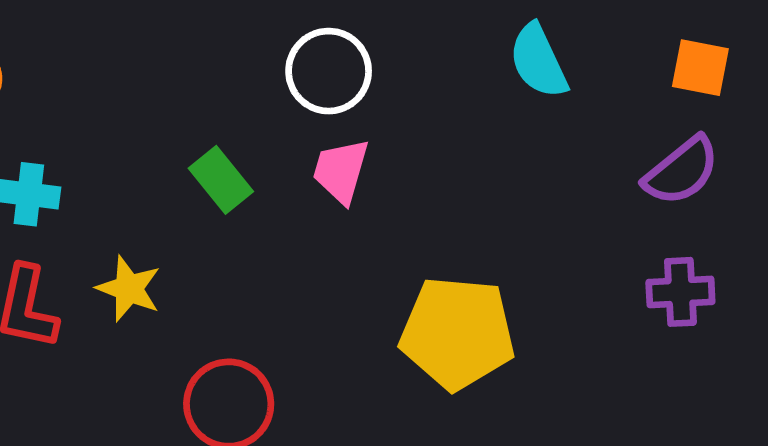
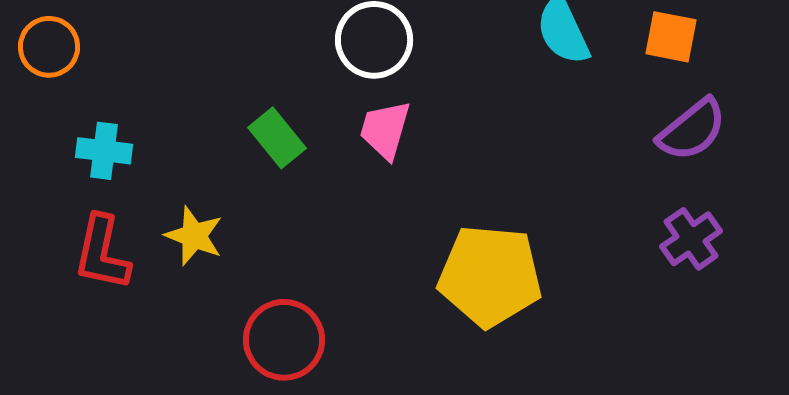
orange square: (700, 68) -> (671, 37), moved
purple cross: (680, 292) -> (691, 239), turned -32

